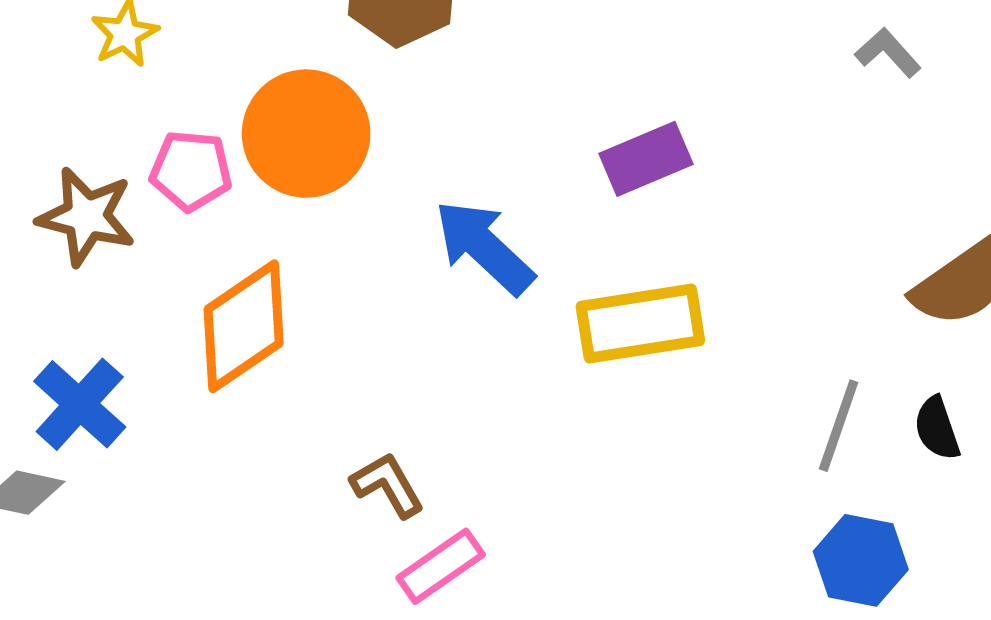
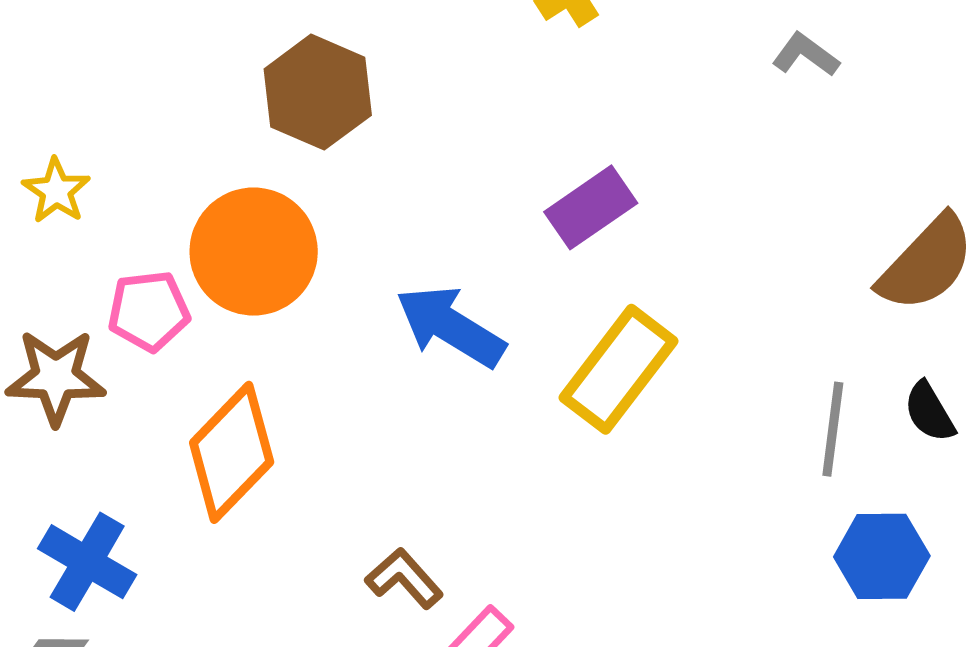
yellow rectangle: (640, 323) -> (619, 369), turned -32

